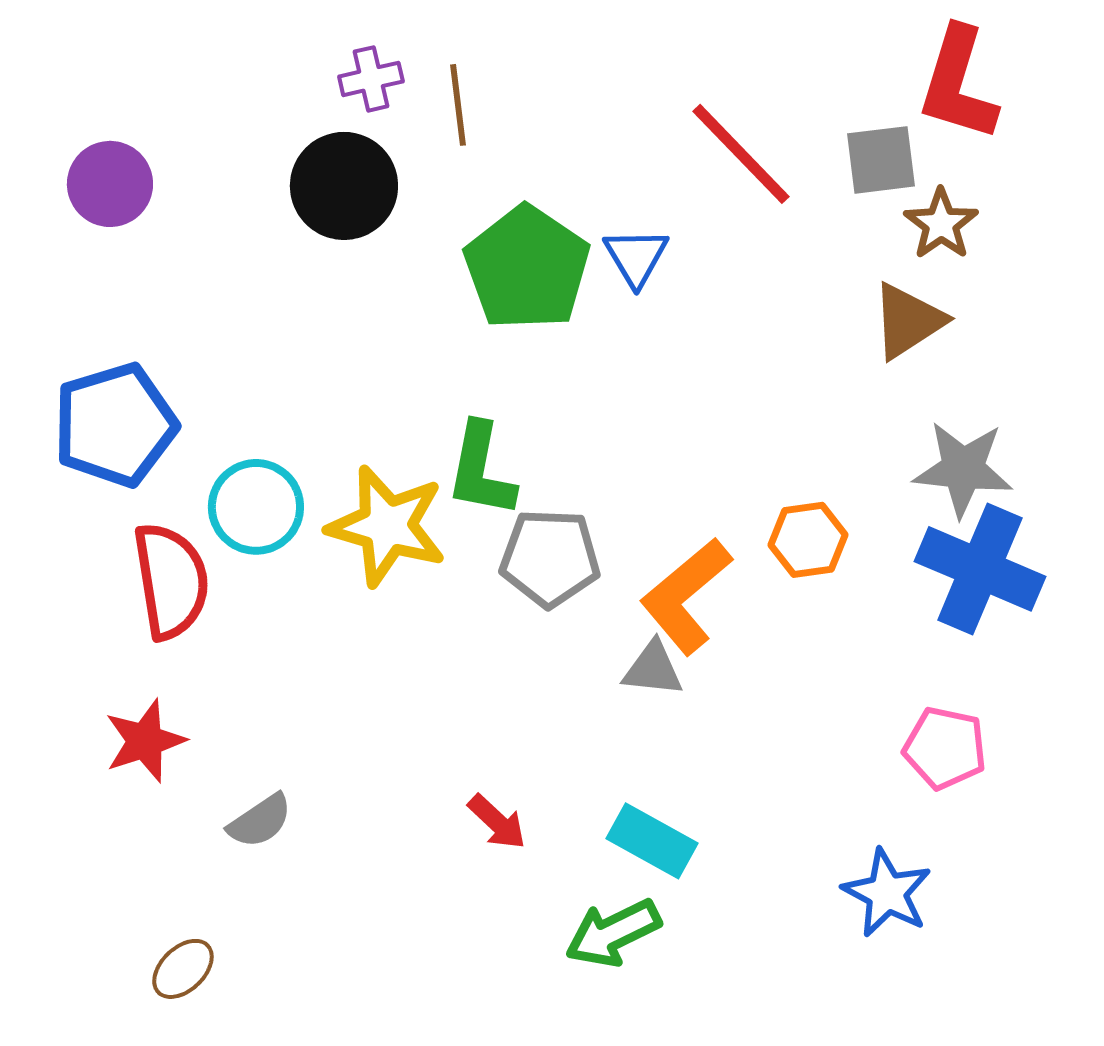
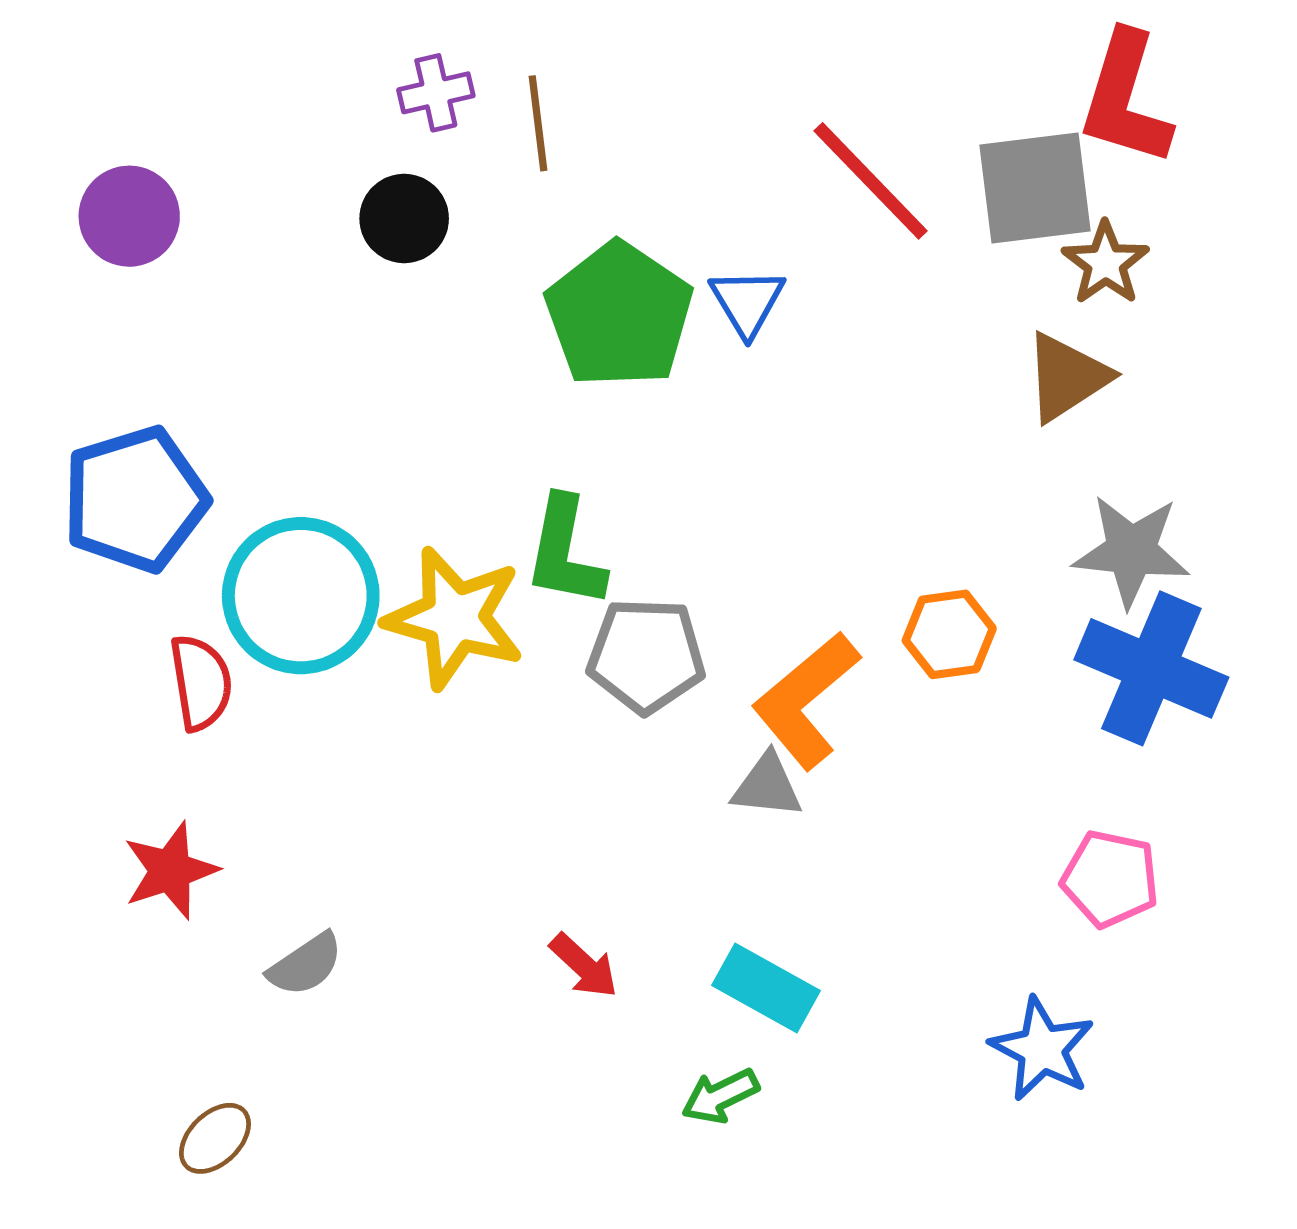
gray square: (881, 160) -> (1035, 188), size x1.4
black circle: (344, 186) -> (404, 219), size x0.7
cyan circle: (256, 507) -> (301, 596), size x1.4
red semicircle: (171, 581) -> (201, 683), size x0.7
green arrow: (613, 933) -> (720, 1096), size x0.7

